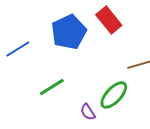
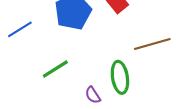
green ellipse: (114, 95) -> (120, 77), turned -52

